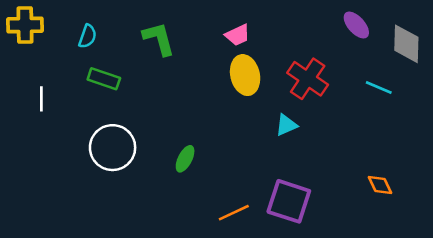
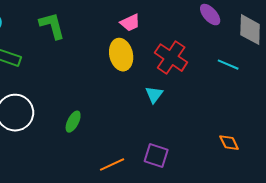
pink trapezoid: (238, 35) -> (130, 23), moved
cyan triangle: (286, 125) -> (154, 95), turned -30
purple square: (289, 201) -> (156, 156), size x0.7

